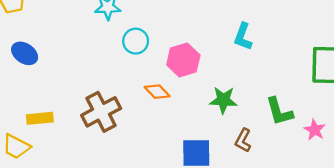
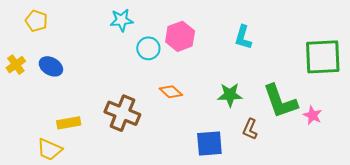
pink hexagon: (183, 60) -> (180, 36), moved
green L-shape: (279, 111) -> (280, 101), size x1.4
brown cross: (101, 112) -> (122, 113), turned -36

